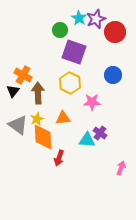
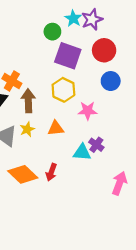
red circle: (115, 32) -> (104, 50), moved
orange diamond: (43, 137) -> (23, 174), moved, turned -44
pink arrow: (121, 168) -> (119, 183), size x1.5

